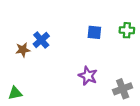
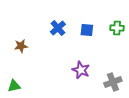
blue cross: (41, 40) -> (58, 28), moved

